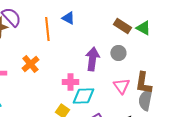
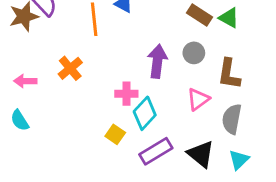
brown L-shape: (143, 83) -> (229, 74), moved
pink triangle: (121, 86) -> (198, 99), turned 30
cyan diamond: (83, 96) -> (145, 113), turned -45

